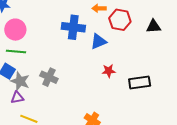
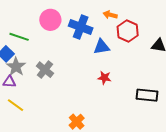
pink circle: (15, 30) -> (50, 20), moved
black rectangle: (140, 83) -> (147, 95), moved

